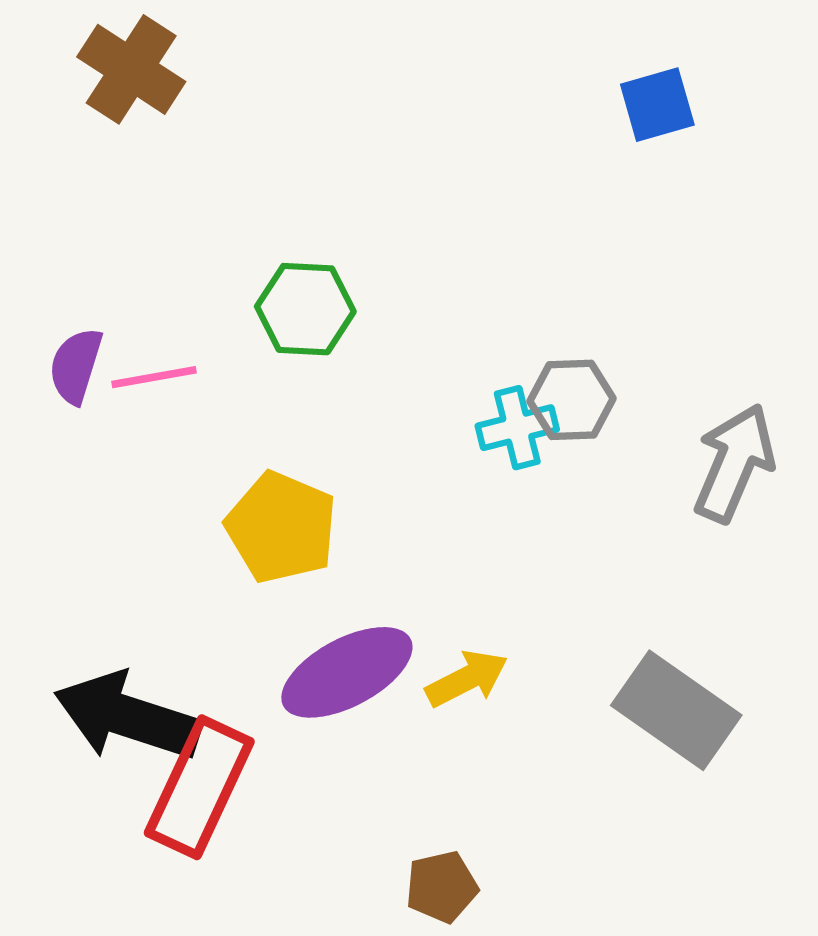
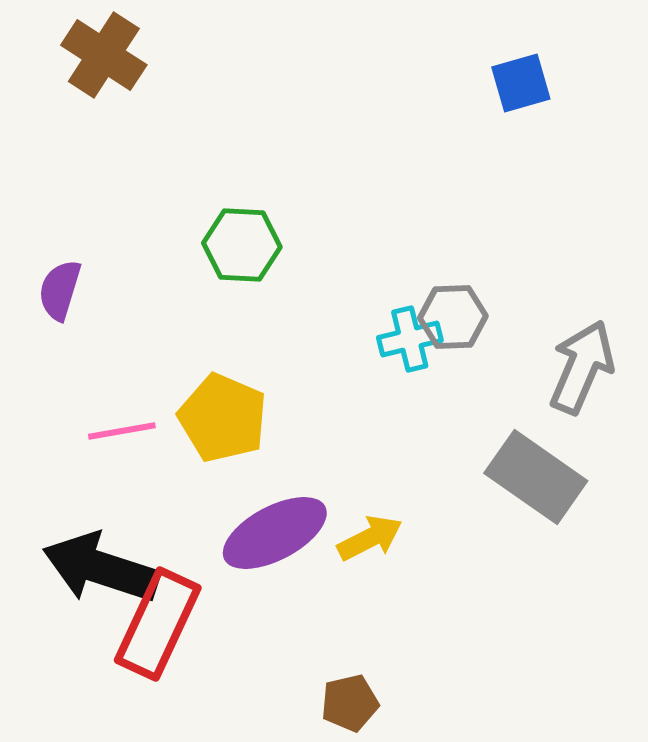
pink line: (154, 377) -> (122, 431), moved
gray rectangle: (676, 710) -> (536, 477), moved

